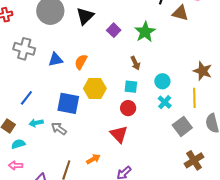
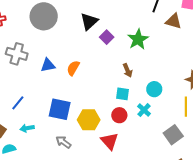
black triangle: (85, 16) -> (89, 21), moved
yellow hexagon: (95, 89) -> (89, 120), moved
cyan cross: (165, 102) -> (144, 110), moved
gray arrow: (59, 129) -> (63, 142), moved

